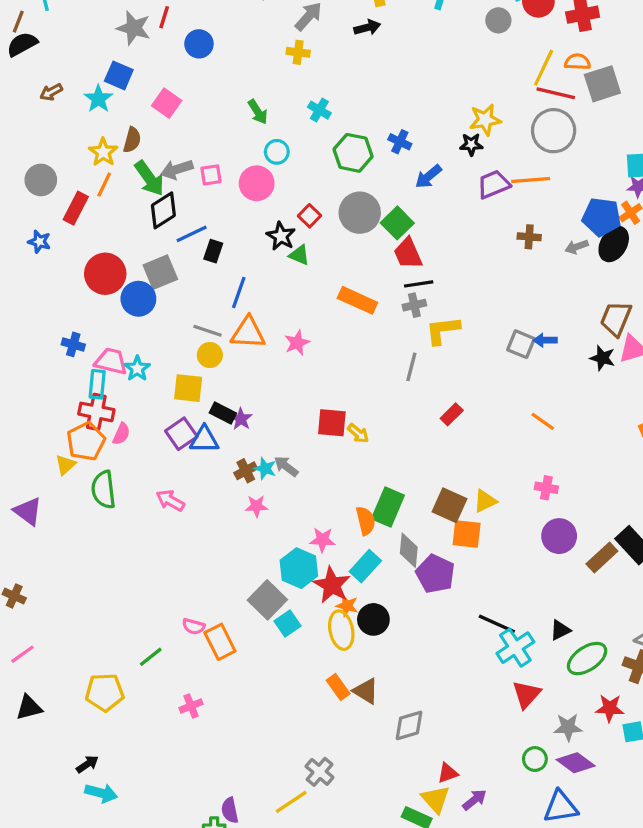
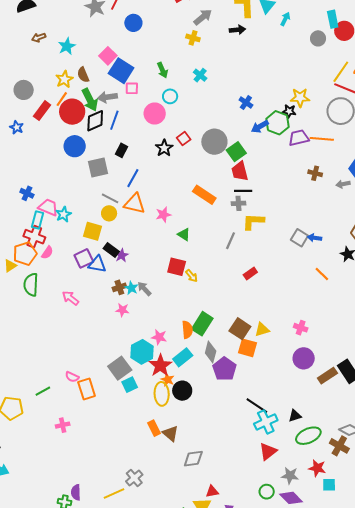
blue square: (119, 75) -> (121, 71), moved, size x1.4
brown semicircle: (132, 140) -> (83, 75), turned 133
green hexagon: (353, 153) -> (277, 123), moved
pink square: (211, 175) -> (132, 88), moved
blue line: (192, 234) -> (114, 120), moved, turned -54
green triangle: (299, 255) -> (184, 234), moved
gray square: (160, 272) -> (98, 167), moved
red circle: (105, 274) -> (72, 112), moved
blue circle: (138, 299) -> (75, 146), moved
orange line: (543, 421) -> (322, 274), moved

